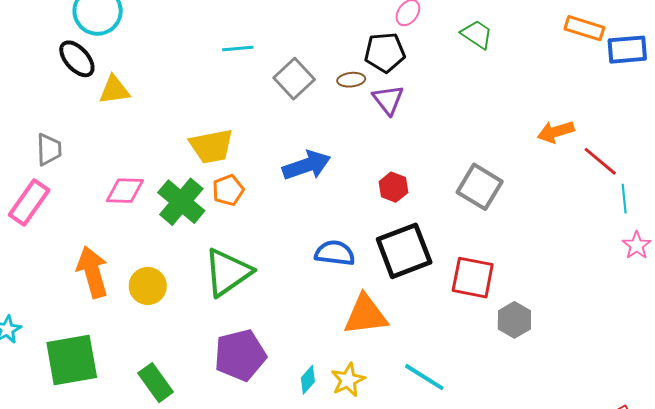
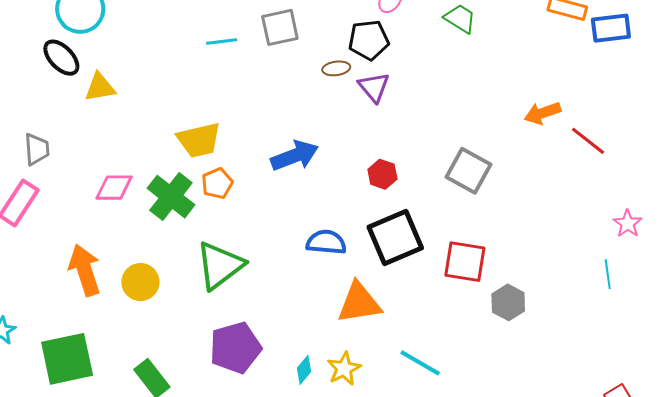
gray square: (294, 79) -> (280, 27), moved, turned 33
cyan line: (624, 199) -> (608, 274), moved

